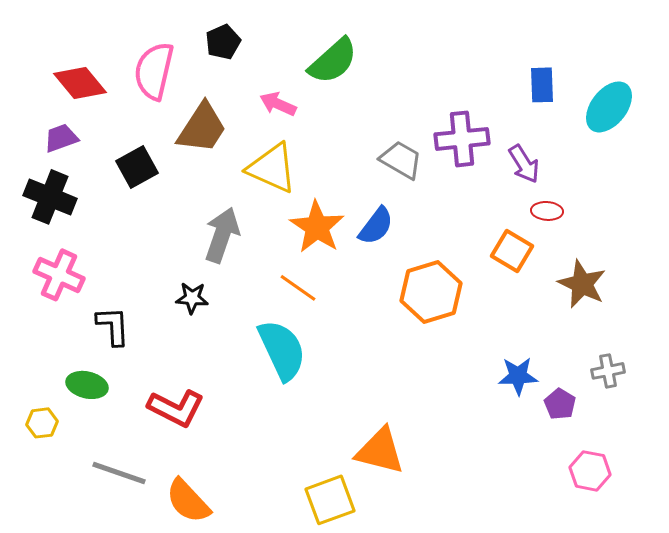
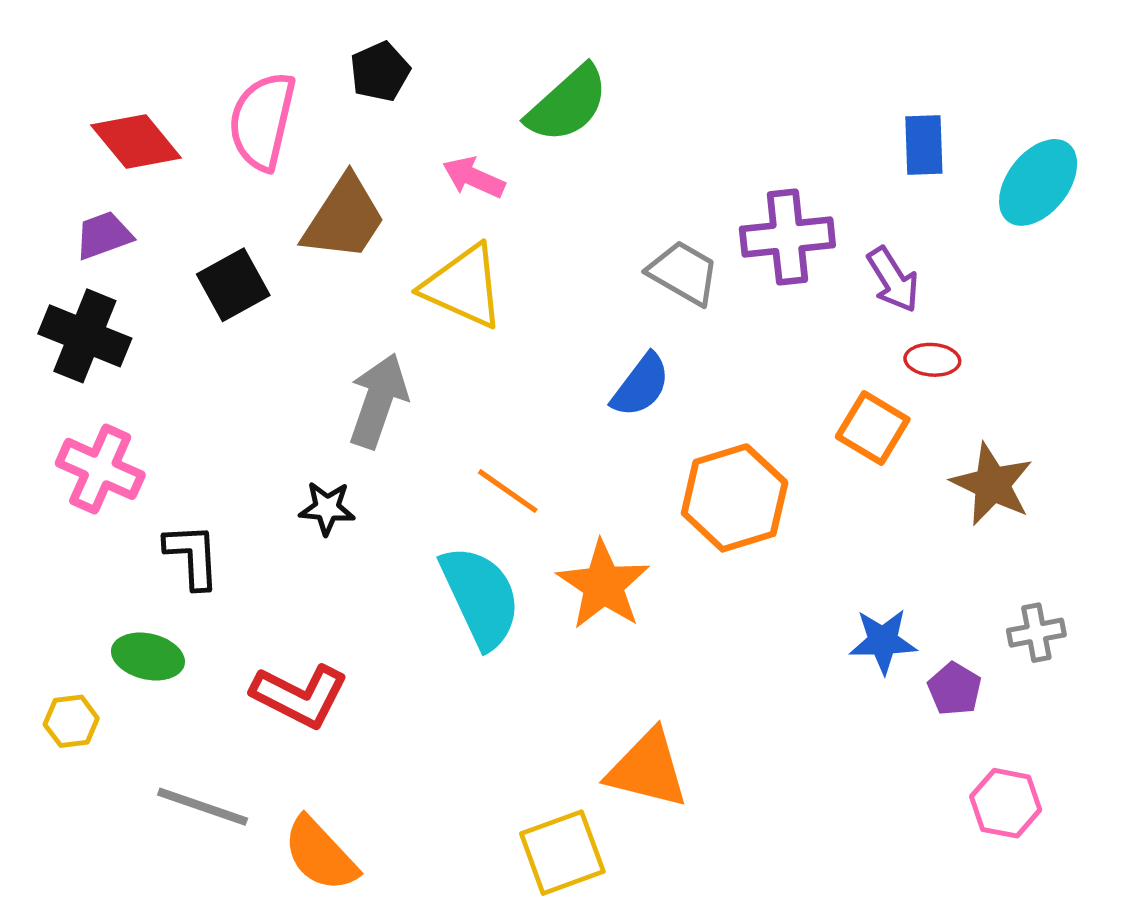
orange star: (317, 227) -> (603, 585), moved

